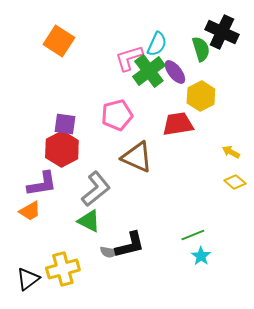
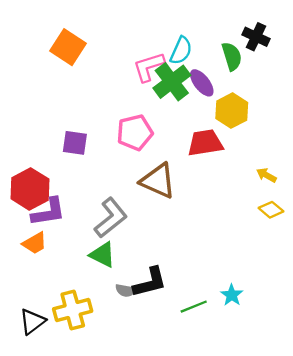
black cross: (222, 32) -> (256, 37), size x0.7
red hexagon: (62, 149) -> (30, 189), moved
green line: (193, 235) -> (194, 307), moved

